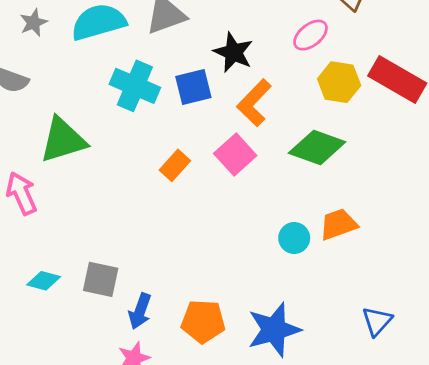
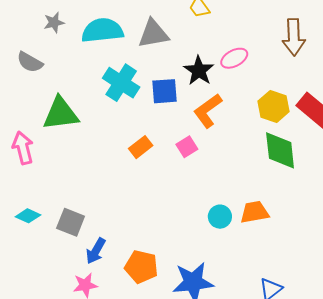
pink ellipse: (311, 35) -> (234, 58), moved
green diamond: (317, 147) -> (280, 150), moved, turned 54
pink square: (235, 155) -> (187, 147), size x0.7

